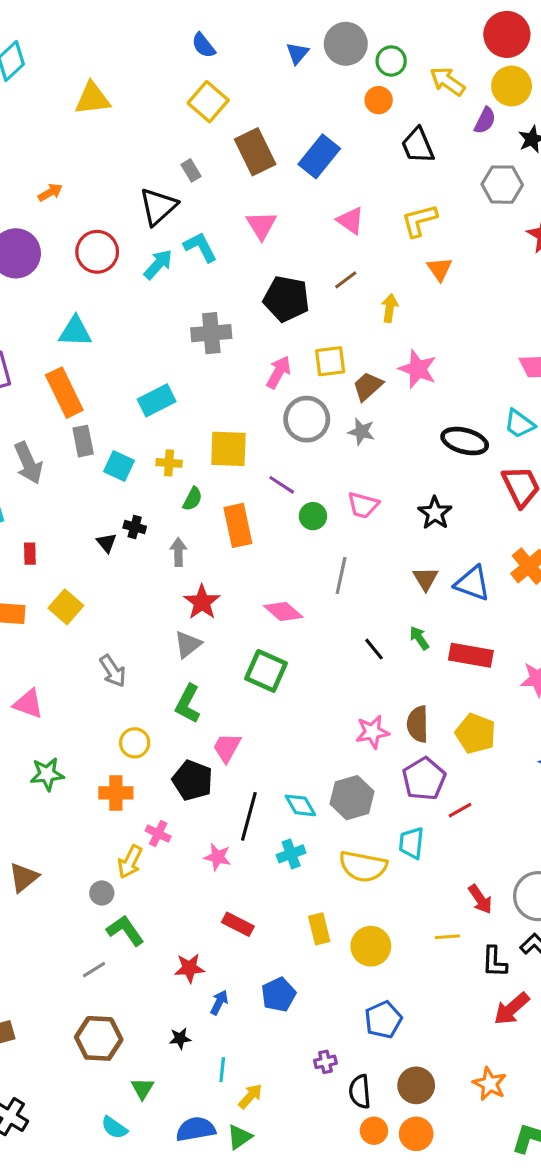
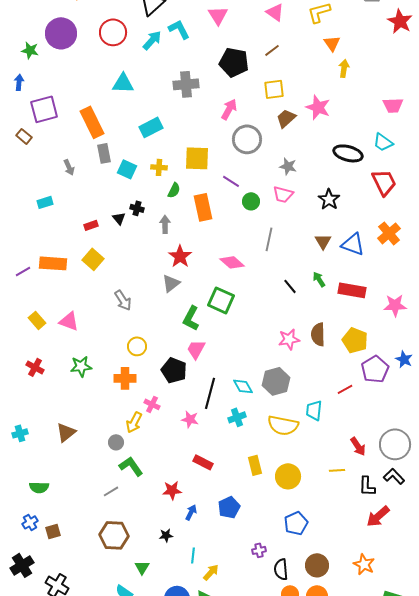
yellow arrow: (390, 308) -> (344, 68), moved
cyan triangle: (75, 332) -> (123, 83), moved
yellow square: (330, 361) -> (274, 89), moved
gray star: (361, 432) -> (288, 166), moved
gray arrow: (28, 463) -> (69, 167), size x0.6
red rectangle: (30, 554) -> (91, 225), moved, turned 72
green L-shape: (188, 704) -> (191, 318), moved
purple pentagon: (424, 779) -> (375, 369), moved

